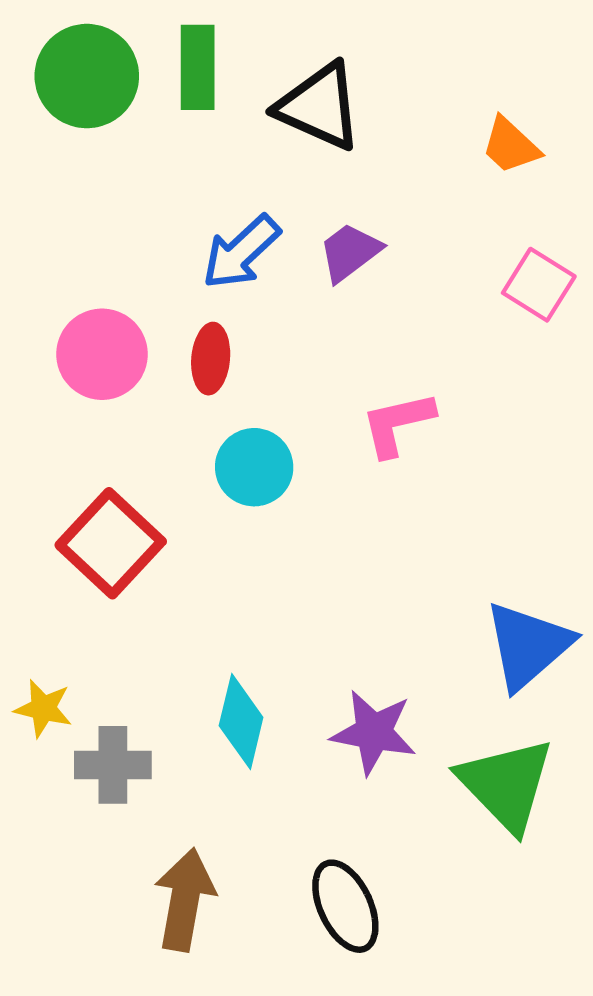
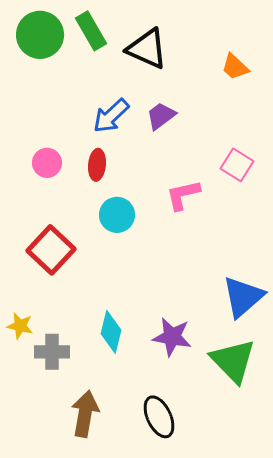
green rectangle: (198, 67) -> (91, 31), turned -30
pink square: (539, 285) -> (237, 165), moved
pink circle: (102, 354) -> (47, 163), size x0.7

